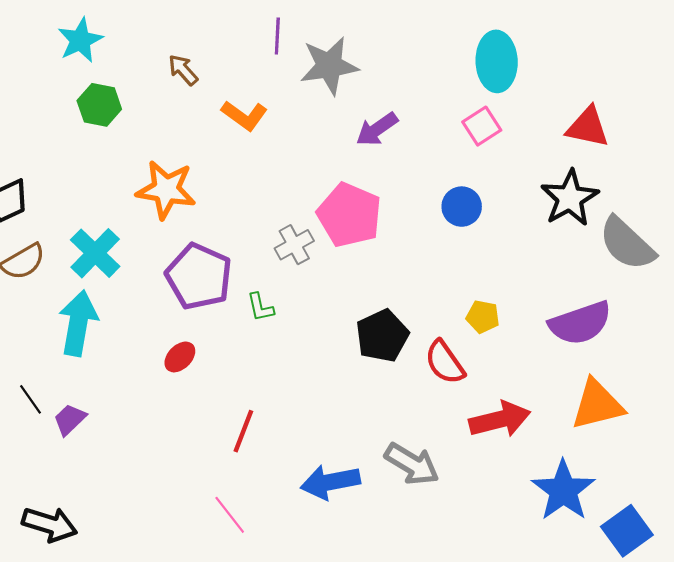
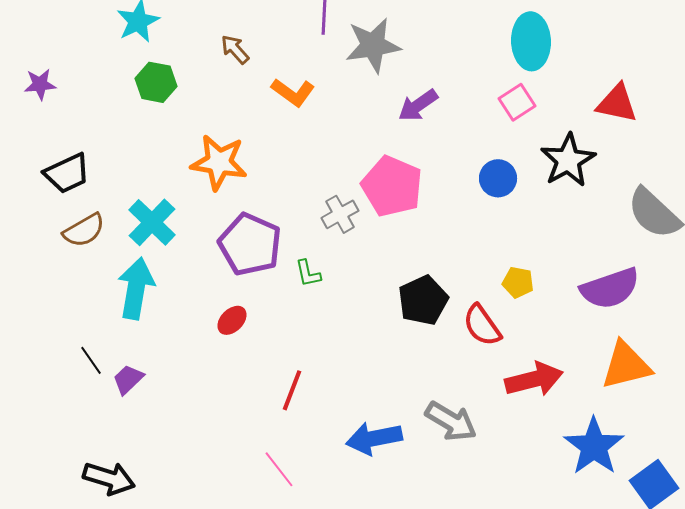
black star: (570, 198) -> (568, 160), moved

